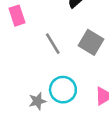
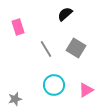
gray star: (37, 101) -> (15, 99), moved

